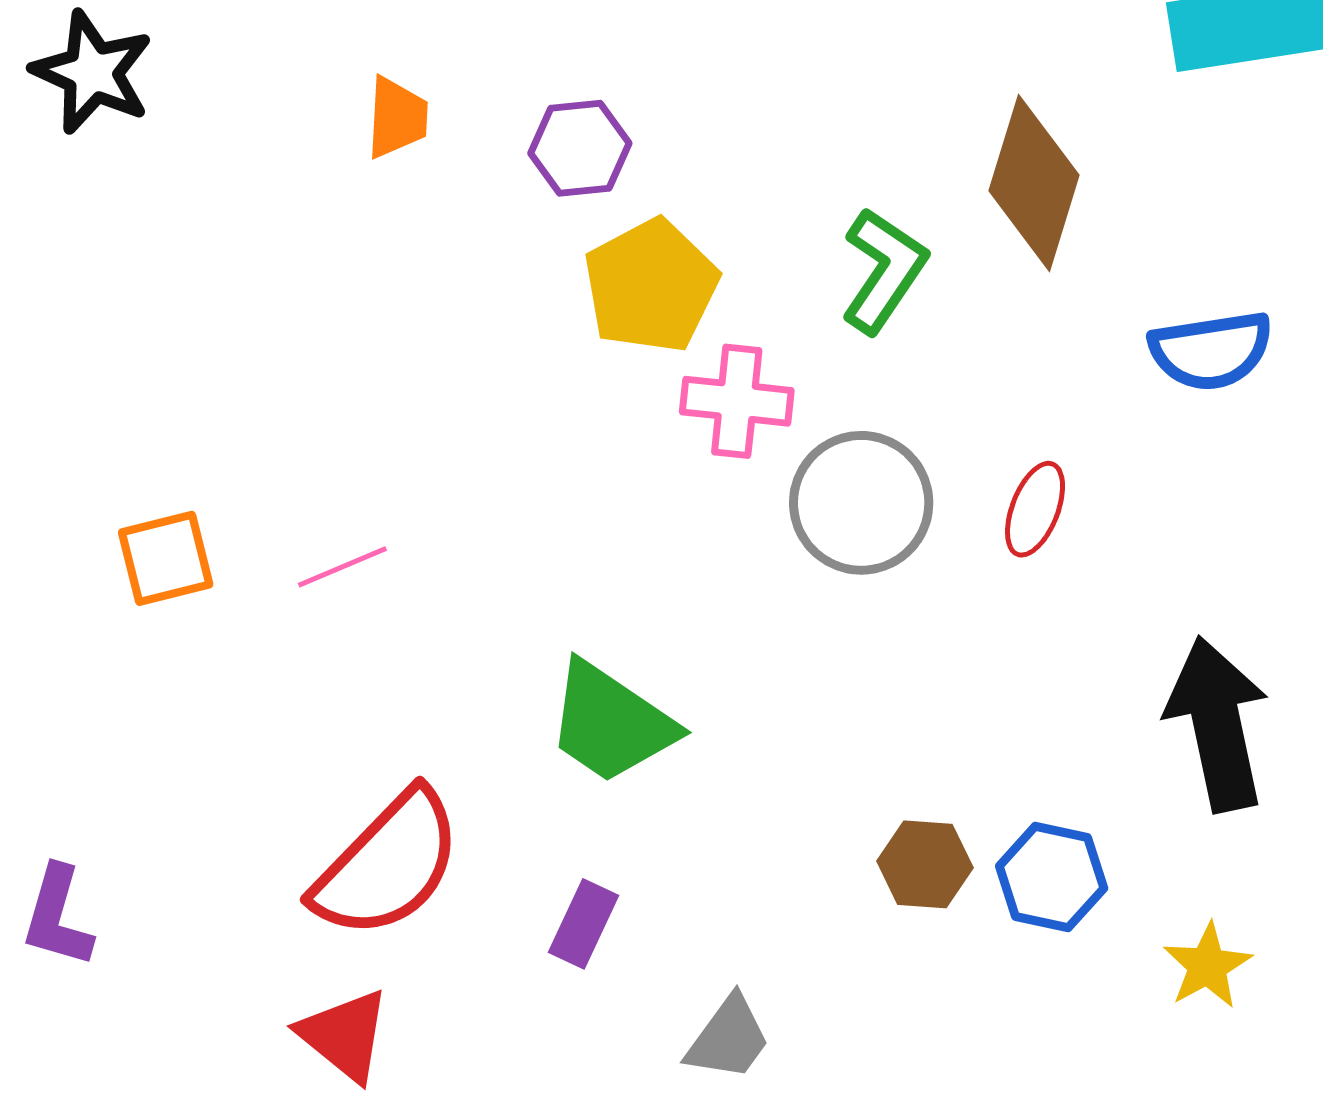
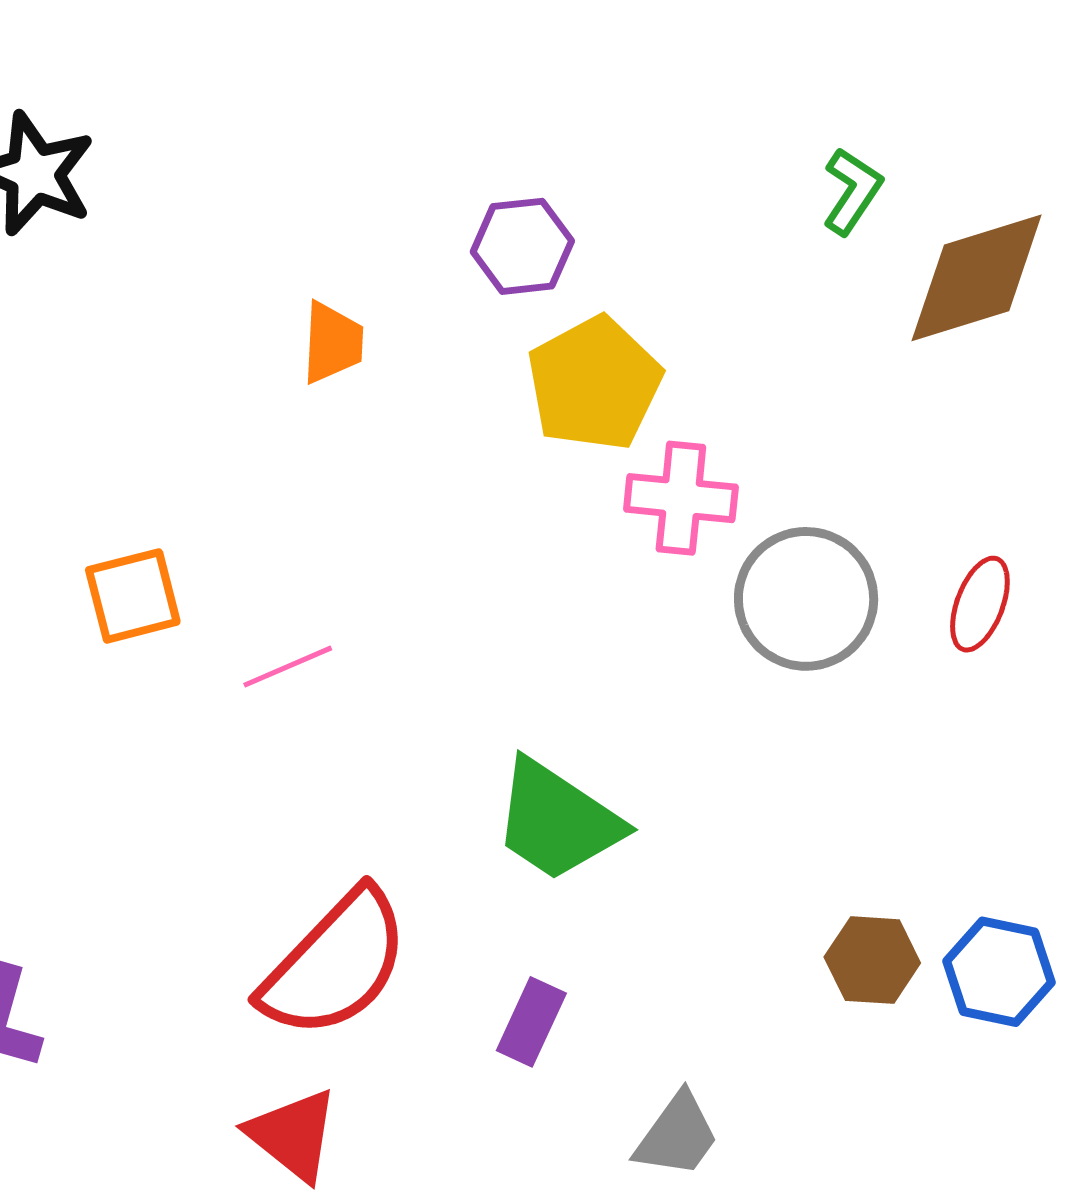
orange trapezoid: (397, 118) -> (332, 343), moved
brown diamond: (1034, 183) -> (977, 278), turned 56
green L-shape: (884, 270) -> (852, 191), moved, size x0.7
orange square: (166, 558) -> (133, 596), moved

